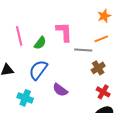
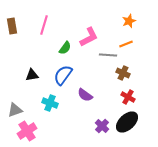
pink L-shape: (64, 32) -> (89, 37), turned 65
pink line: (19, 36) -> (44, 25), moved, turned 30
brown cross: (98, 68) -> (123, 73), turned -32

